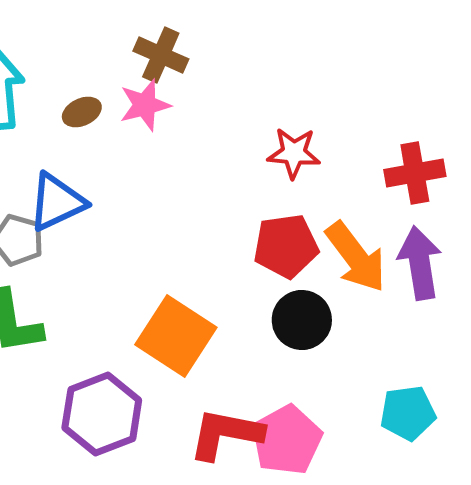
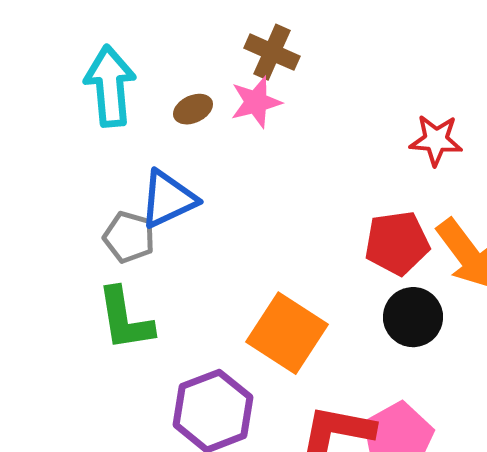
red star: (294, 153) -> (436, 140), moved

